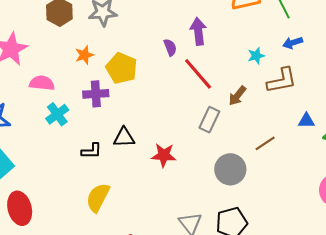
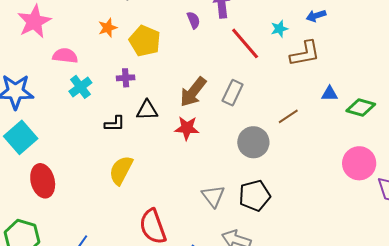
red line: (198, 74) -> (245, 43), moved
purple cross: (96, 94) -> (126, 78), moved, size x0.7
brown arrow: (237, 96) -> (193, 92), moved, size x1.5

